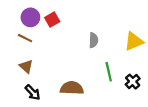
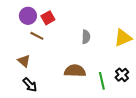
brown line: (25, 38) -> (37, 36), moved
green line: (109, 72) -> (102, 81), moved
brown semicircle: (72, 88) -> (75, 71), moved

